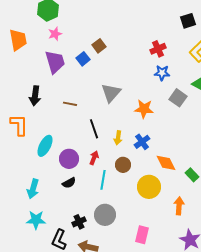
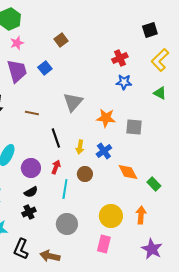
brown square: (99, 46) -> (61, 40), moved
gray square: (178, 98) -> (134, 127), moved, turned -30
yellow circle: (149, 187) -> (111, 216), moved
black cross: (79, 222) -> (29, 212), moved

